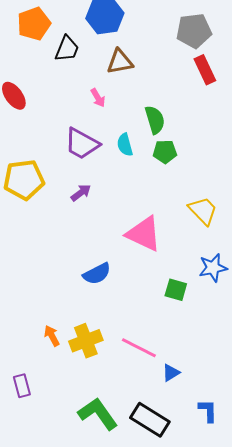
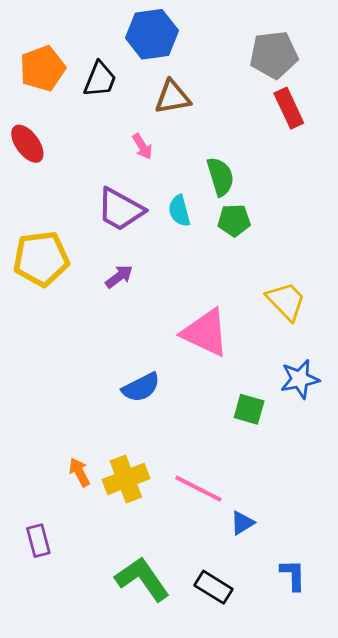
orange pentagon: (34, 24) -> (42, 68), moved
black rectangle: (150, 420) -> (214, 587), size x0.7

